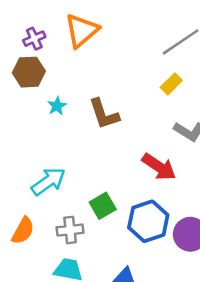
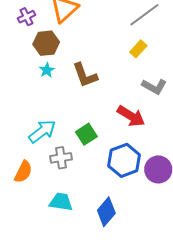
brown hexagon: (29, 72) -> (46, 43), moved
green square: (103, 206) -> (86, 134), moved
gray cross: (70, 230) -> (61, 158), moved

